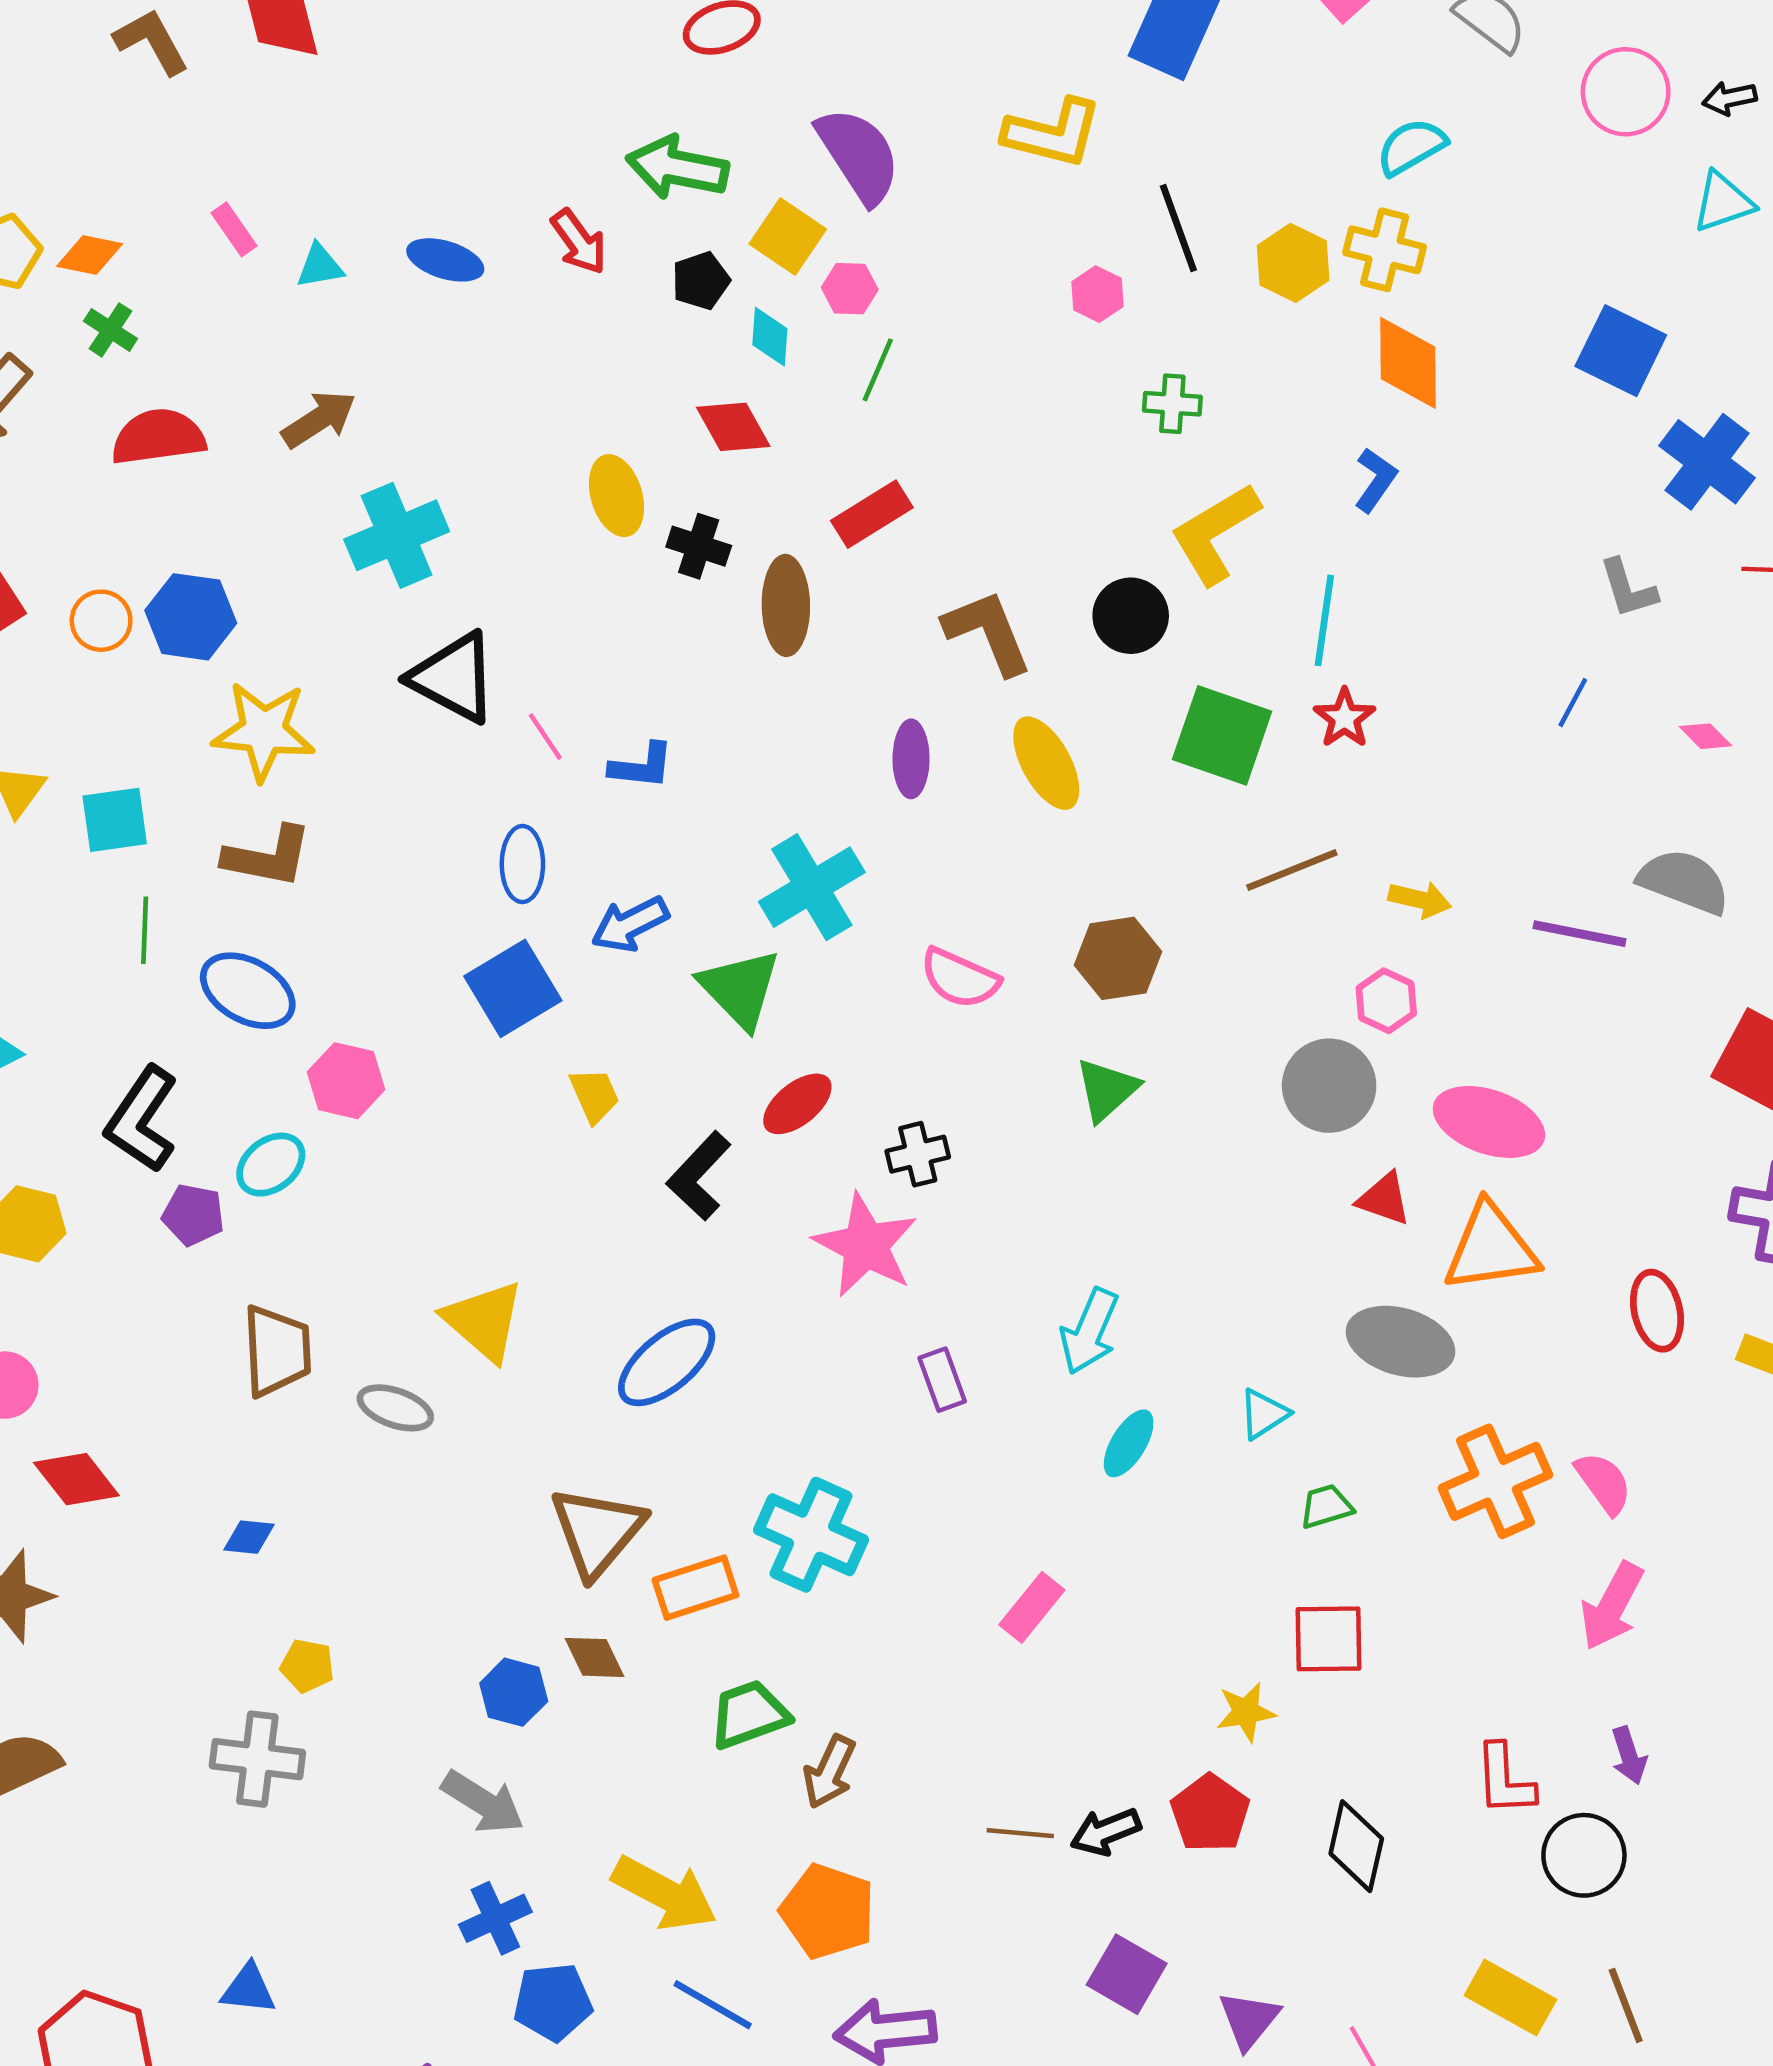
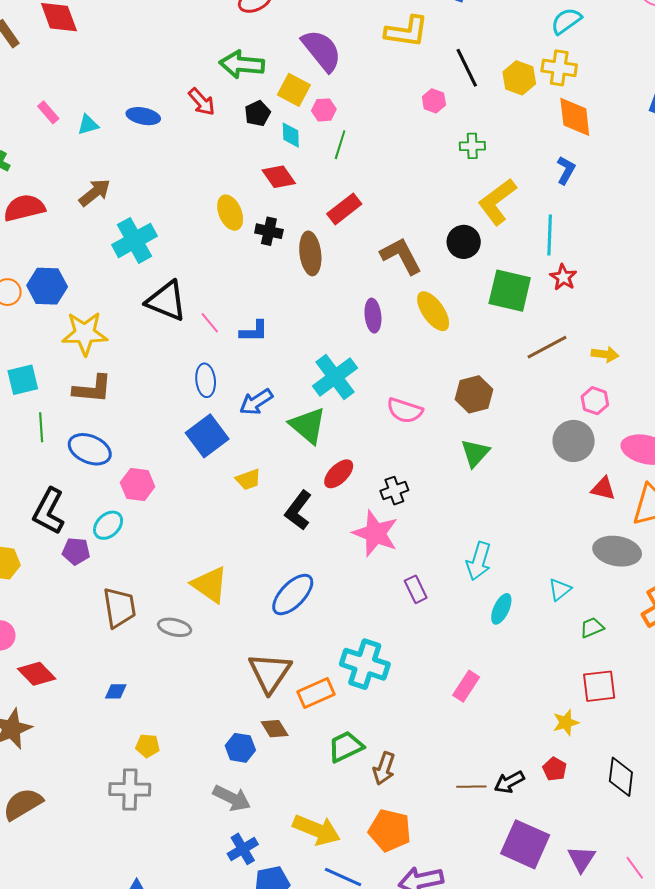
yellow trapezoid: (594, 1095) -> (248, 479), turned 100
red pentagon: (1210, 1813) -> (555, 769), size x0.7
purple square: (1127, 1974) -> (525, 844), size x1.4

